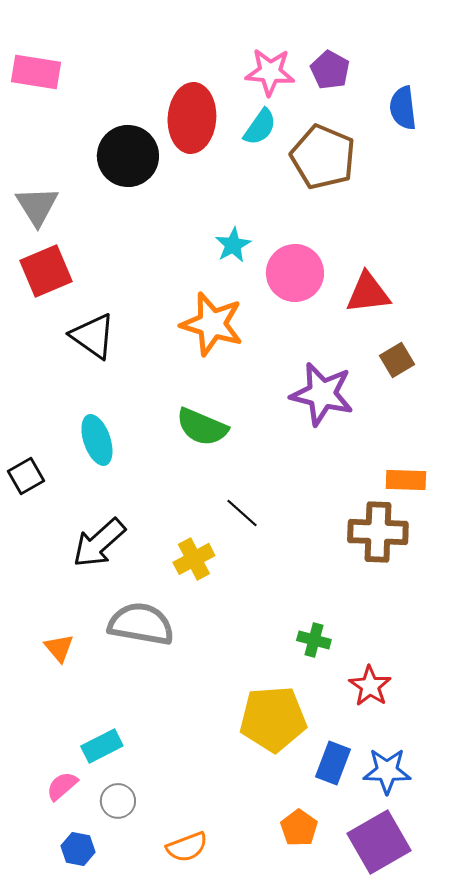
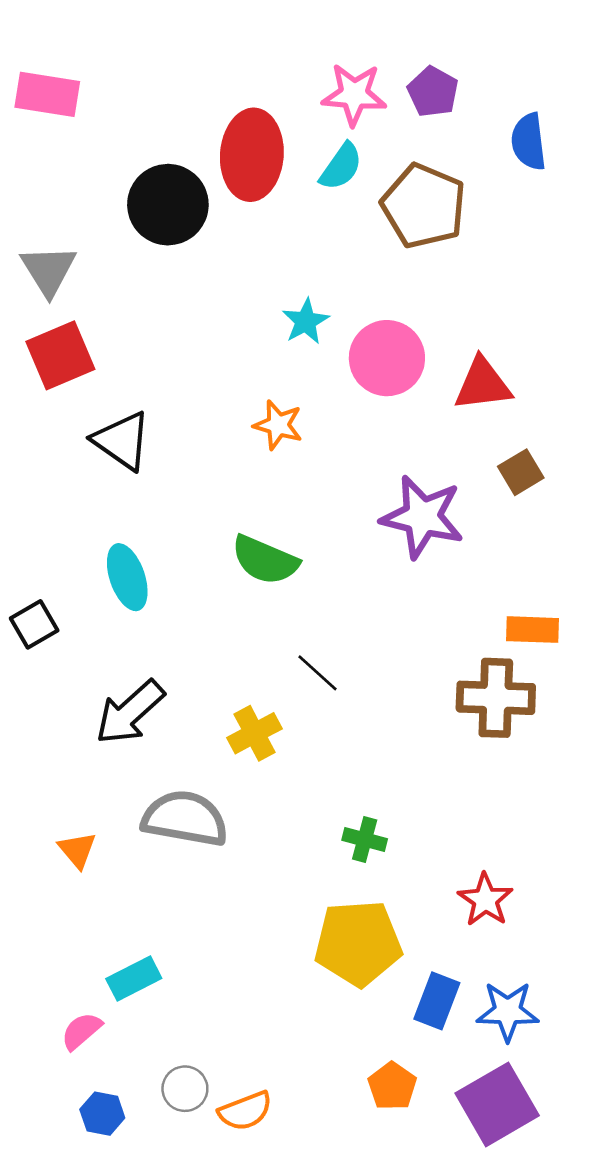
orange star: (212, 324) -> (278, 425), size x0.6
green cross: (314, 640) -> (365, 839), moved
gray circle: (118, 801) -> (185, 1089), moved

